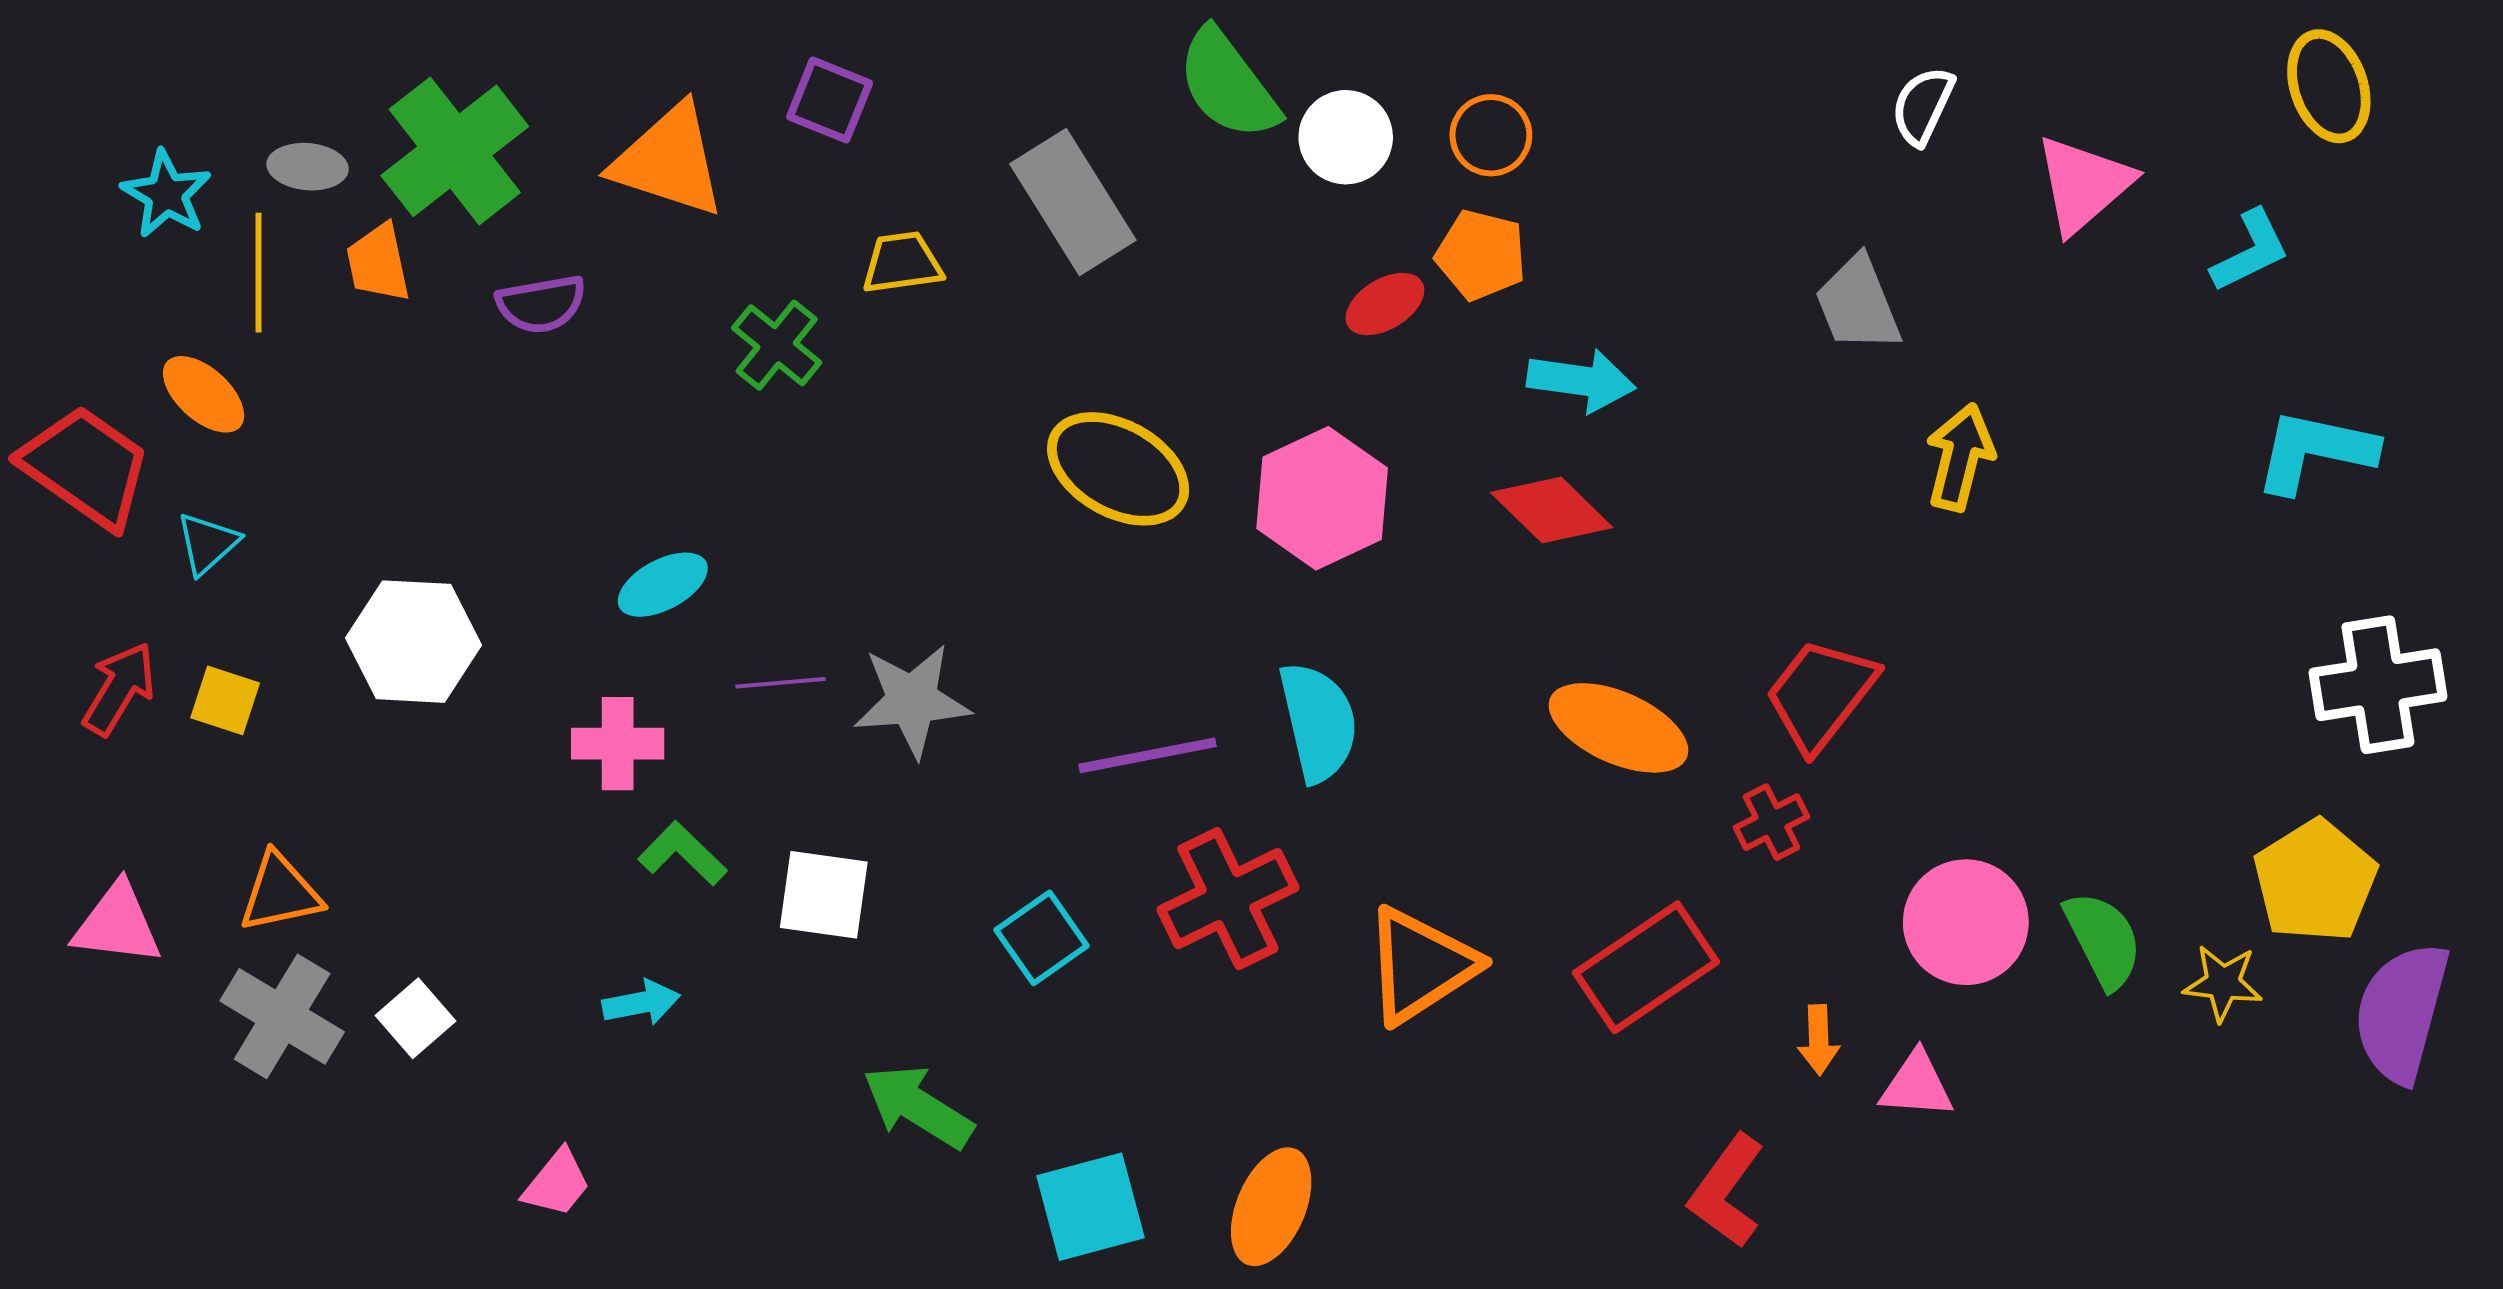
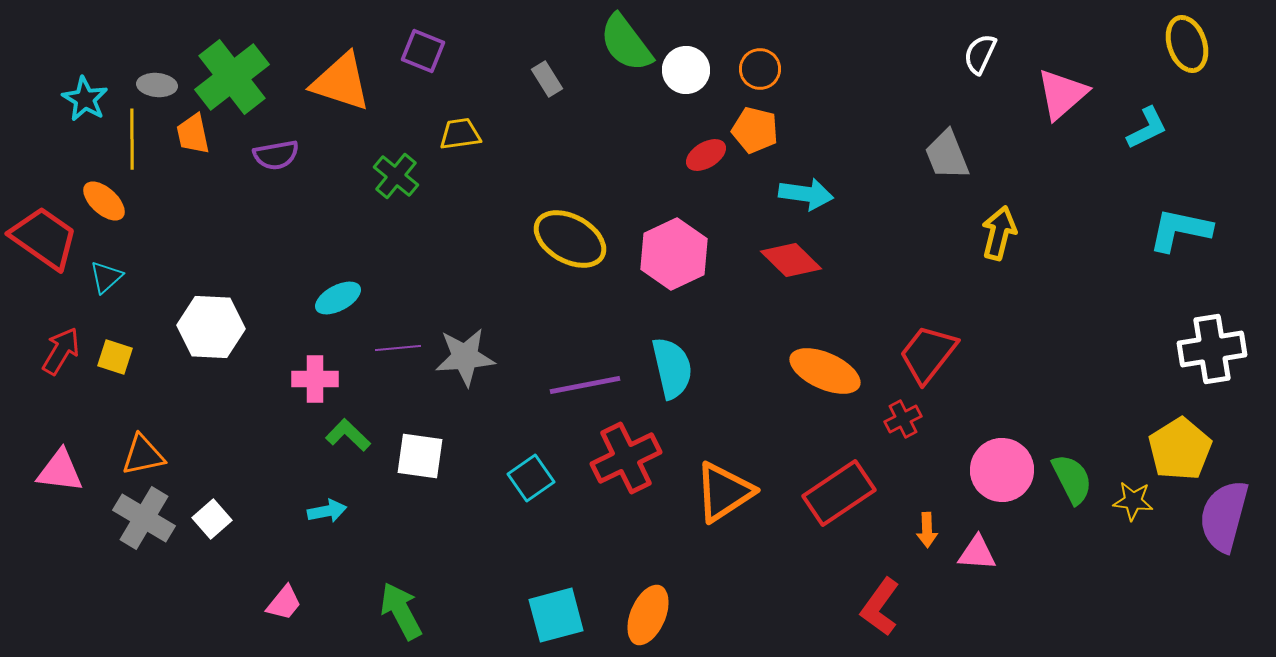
gray rectangle: (1073, 202) -> (547, 79), moved, size x0.5
green arrow: (918, 1107) -> (401, 611), moved, turned 30

